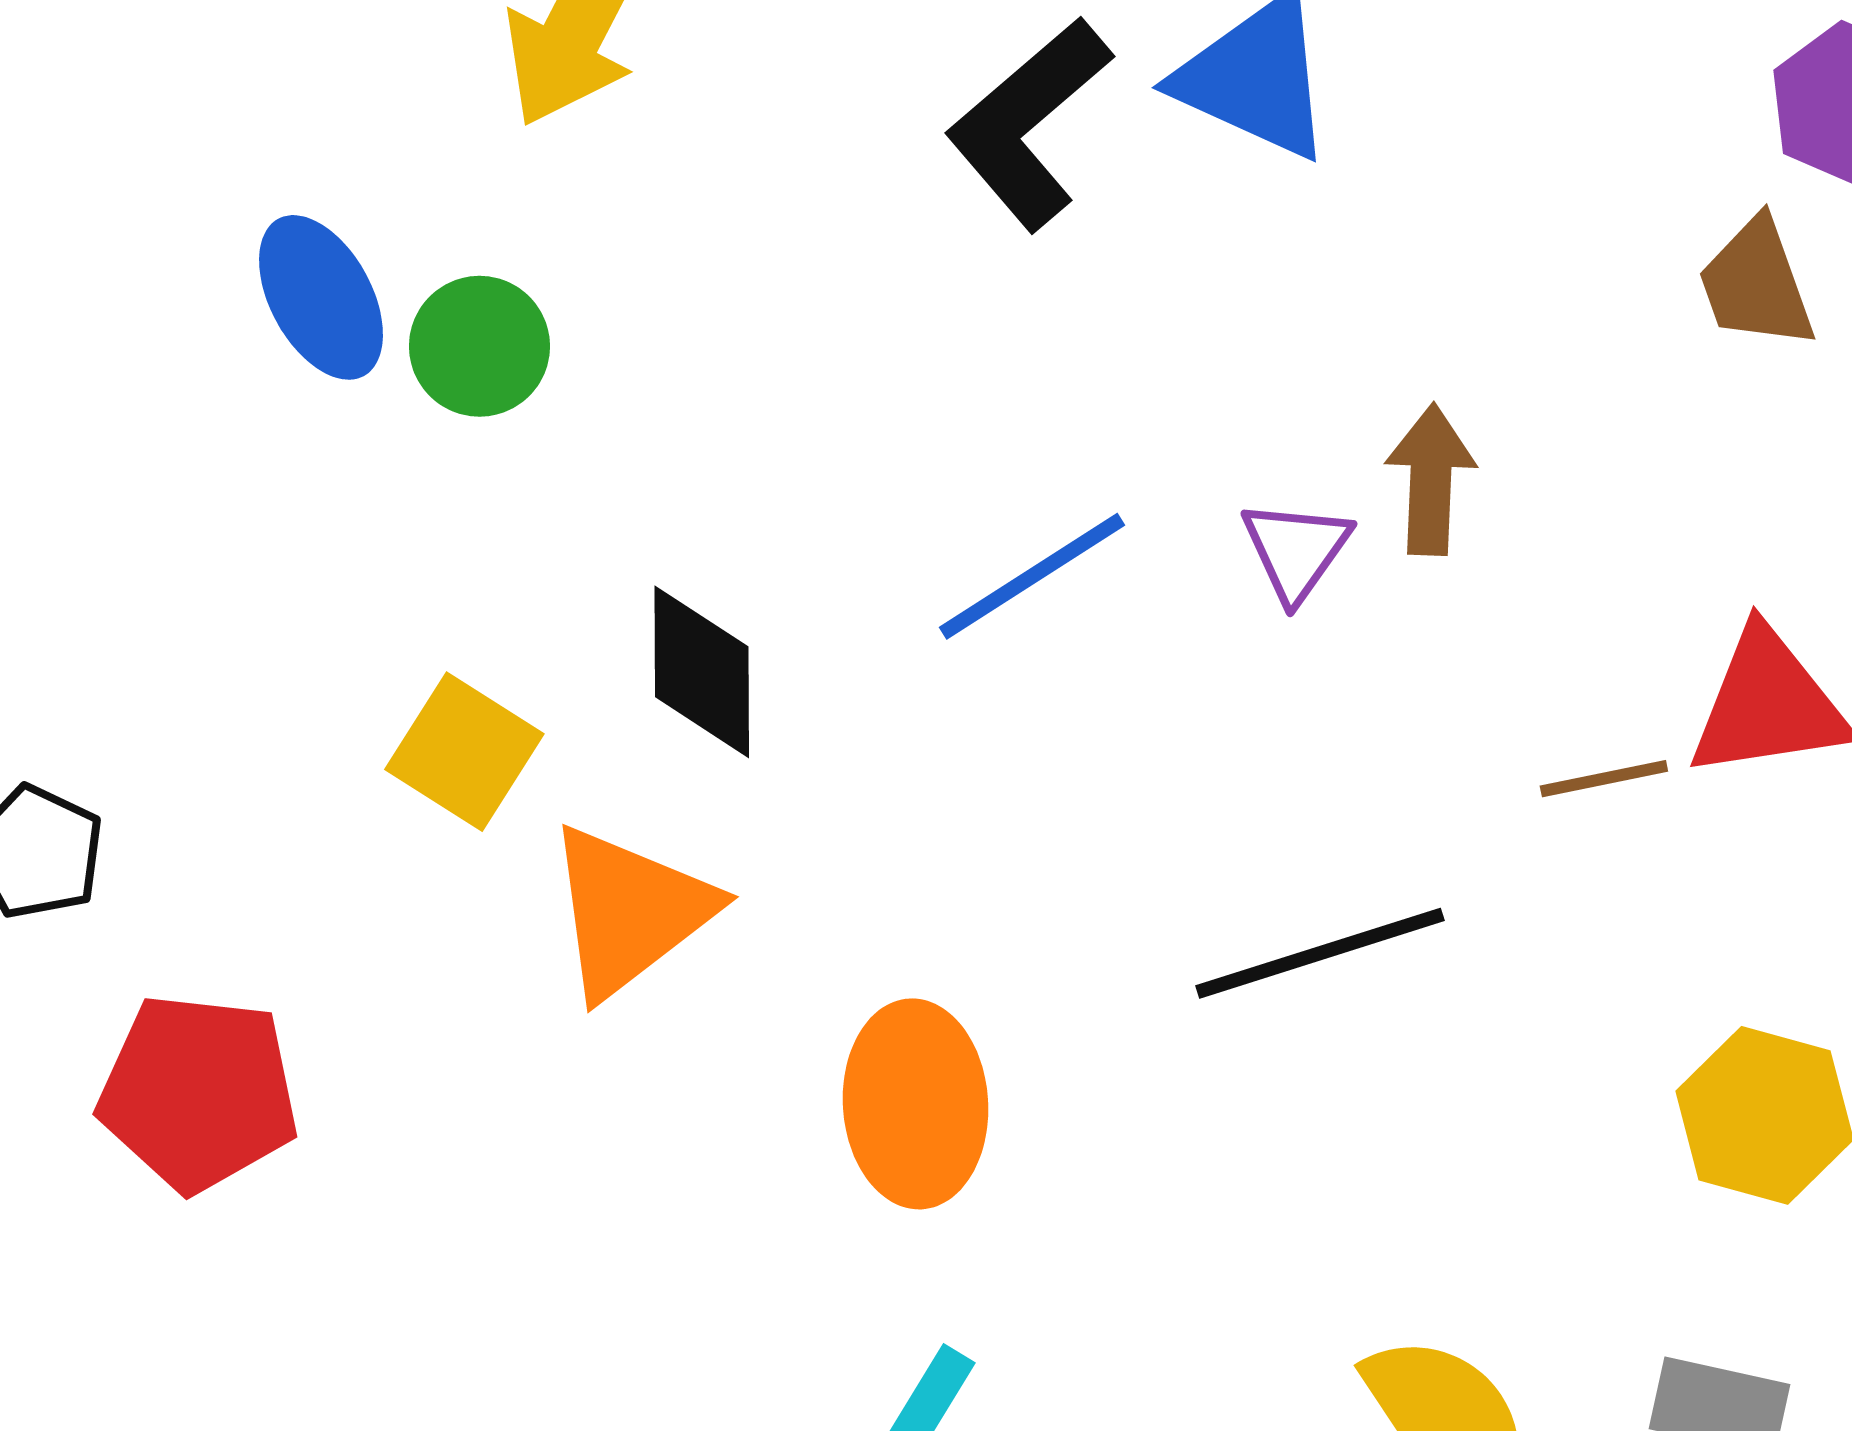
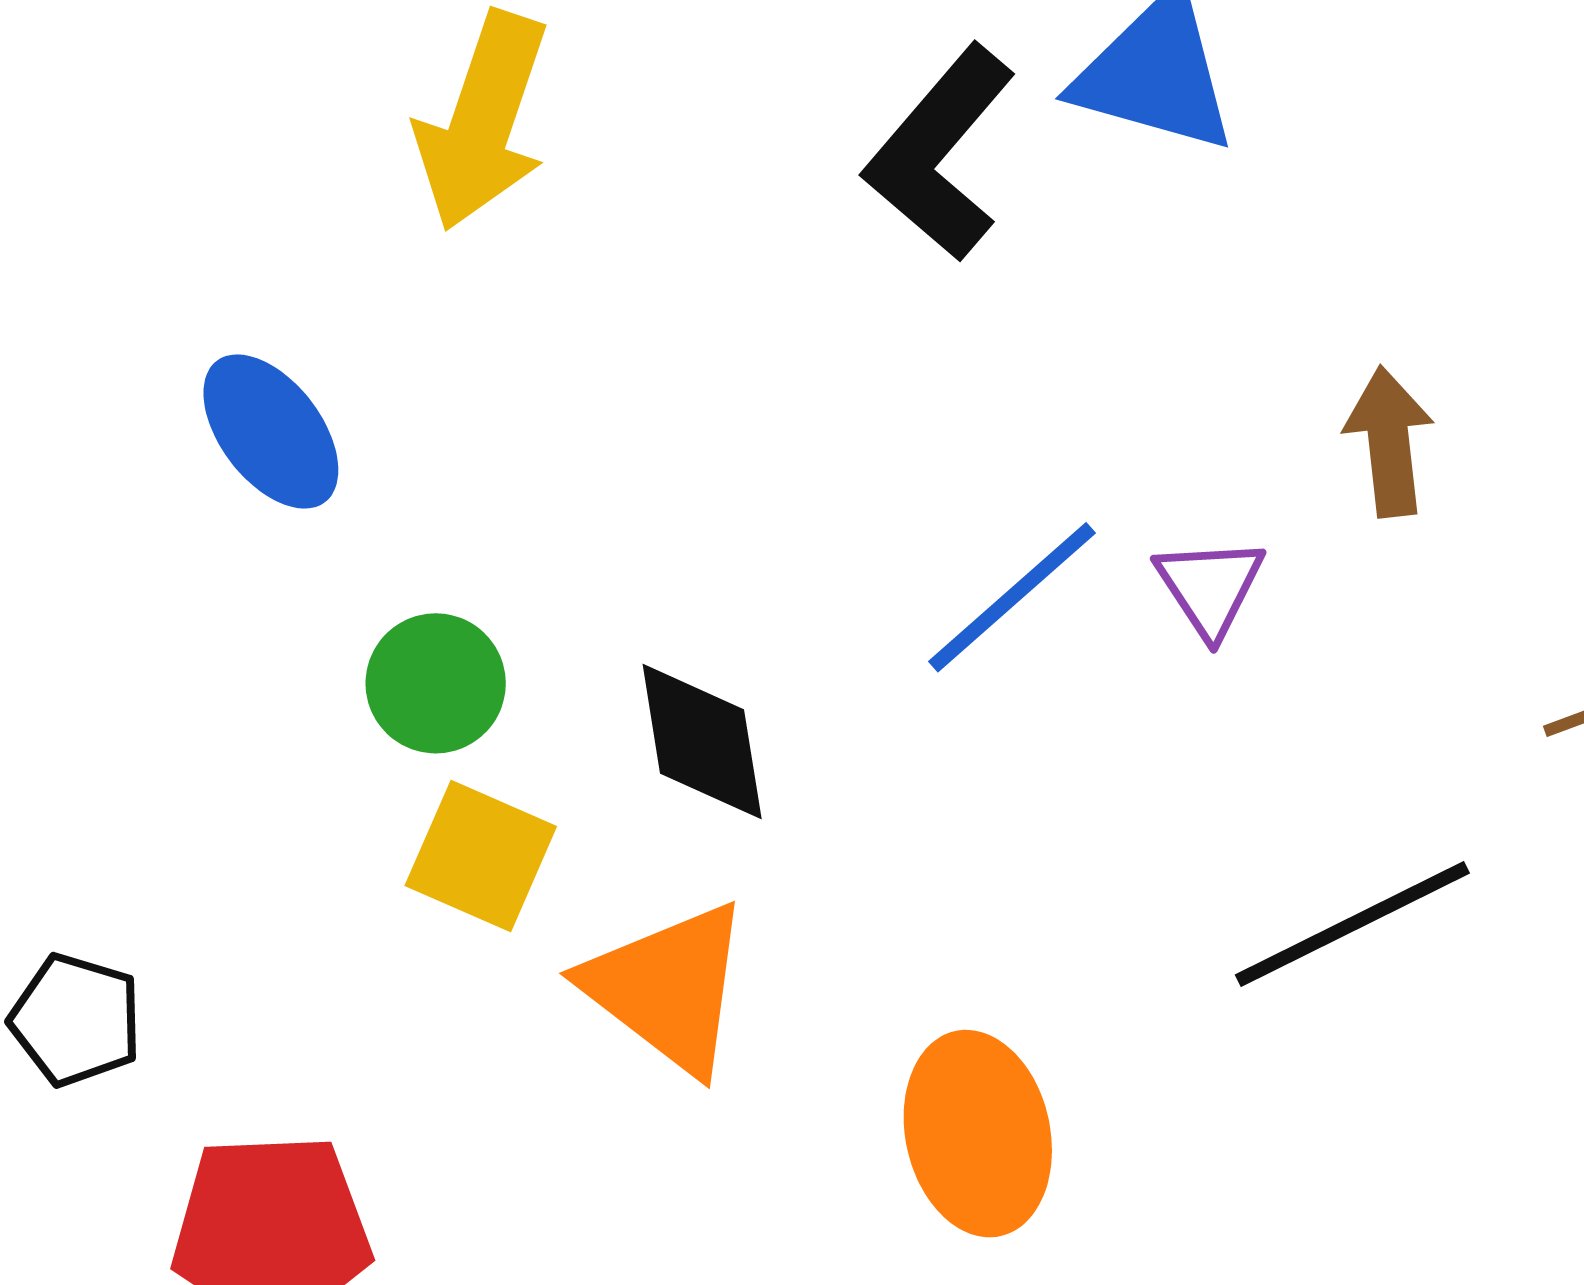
green circle: (479, 346) -> (436, 683), moved
purple triangle: (1296, 550) -> (1210, 587), moved
orange triangle: (630, 911) -> (668, 988), turned -36

